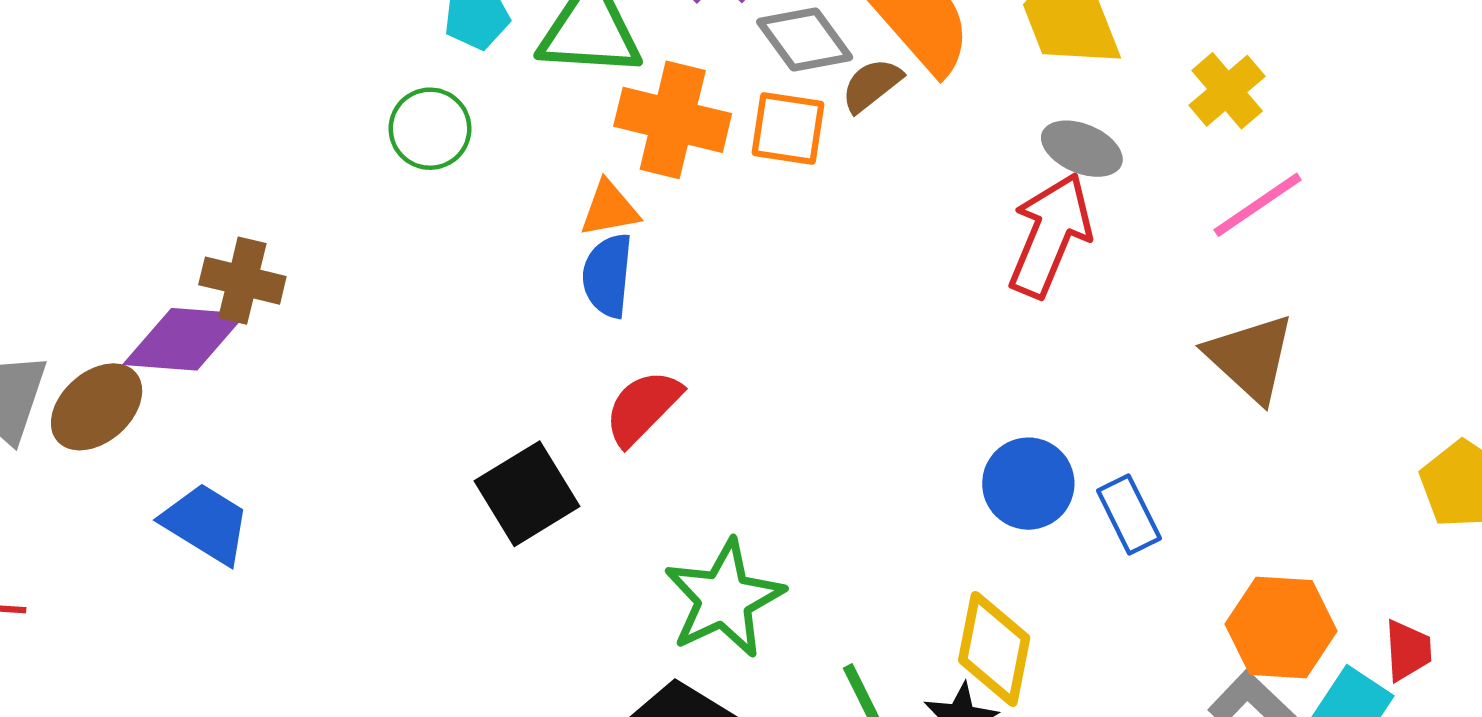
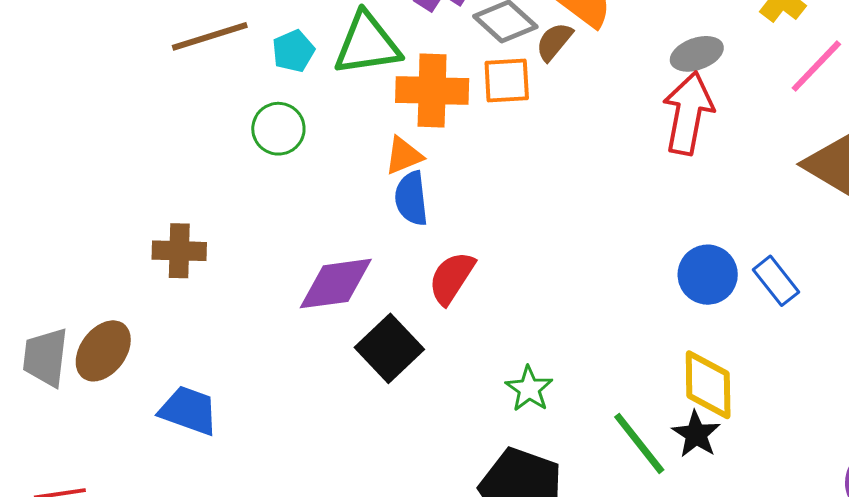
gray ellipse: (1082, 149) -> (697, 54), turned -30
purple diamond: (184, 339) -> (336, 284), moved
green star: (724, 599) -> (529, 389), size x0.6

